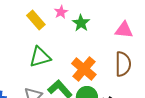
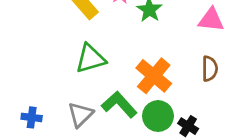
brown semicircle: (123, 64) -> (210, 69), size x0.7

